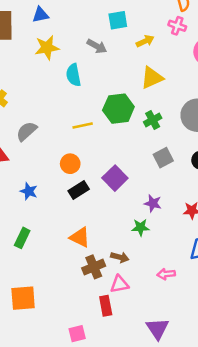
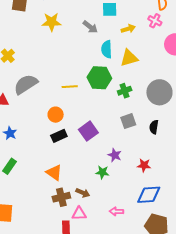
cyan semicircle: (73, 75) -> (107, 49), moved
gray semicircle: (27, 131) -> (26, 84), size x1.4
blue star: (29, 191) -> (10, 133), moved

